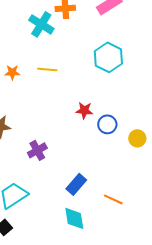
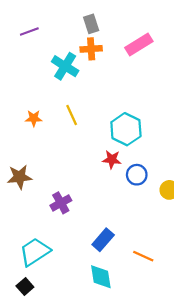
cyan hexagon: (108, 57) -> (126, 129), moved
yellow line: (47, 69) -> (72, 115), turned 60

